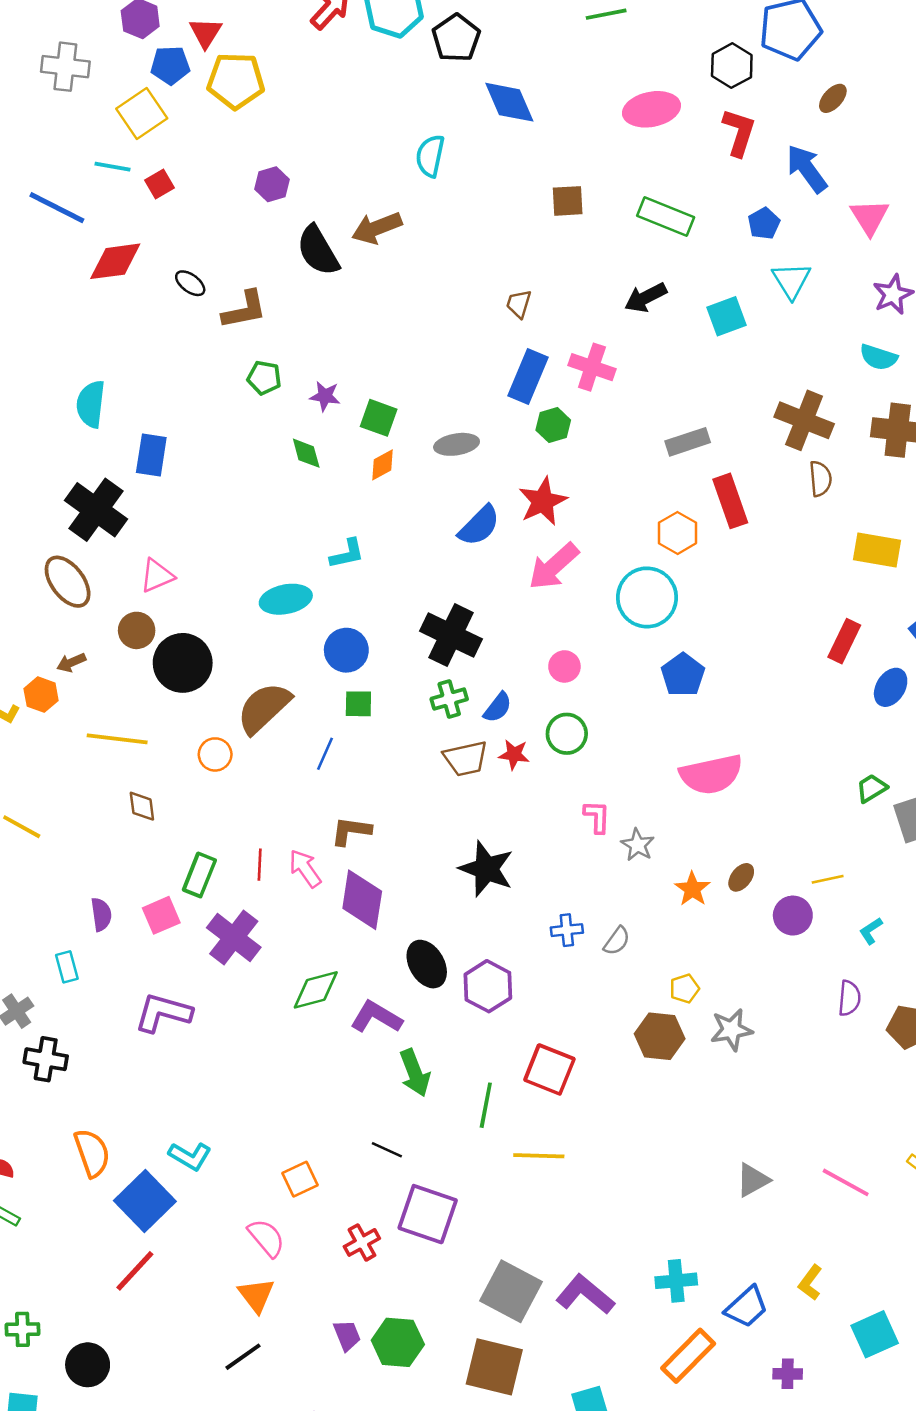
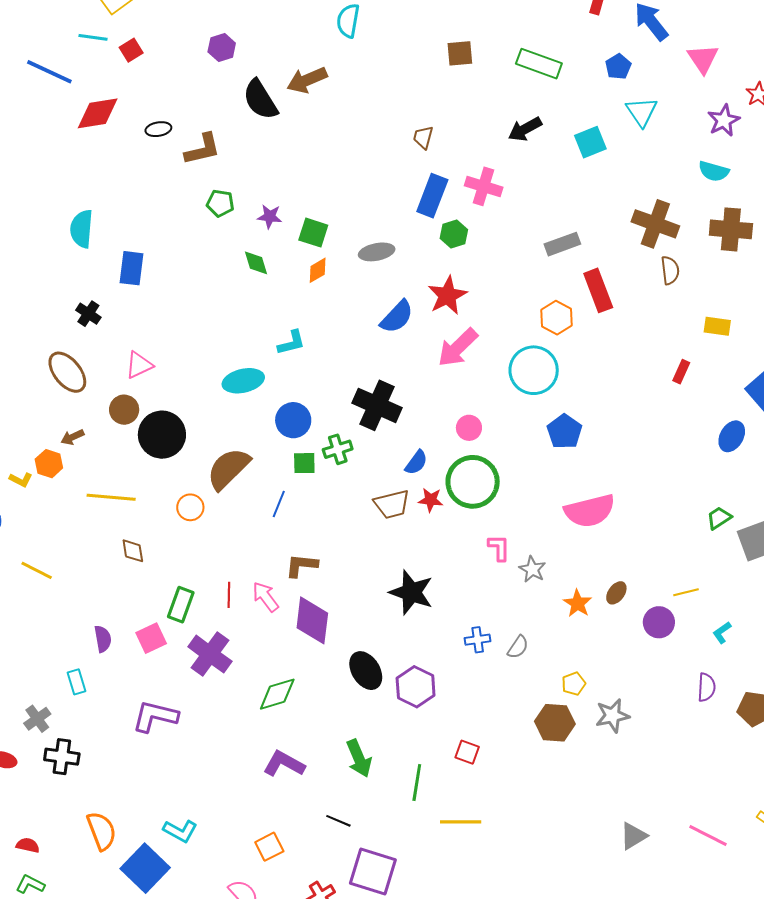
black ellipse: (190, 283) -> (158, 129), turned -45
black cross: (96, 510) -> (88, 314), size x0.5
yellow rectangle: (877, 550) -> (717, 326), size x0.7
red rectangle: (844, 641) -> (681, 372), moved, size x0.7
green cross: (449, 699) -> (338, 449), moved
green circle: (567, 734) -> (473, 482), size x1.6
purple L-shape: (376, 1017) -> (284, 764), moved
red square: (549, 1070) -> (467, 752), size x0.6

